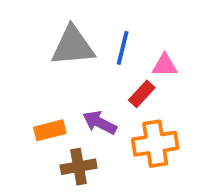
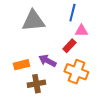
blue line: (123, 48) -> (72, 13), moved
orange cross: (155, 144) -> (76, 72), turned 30

